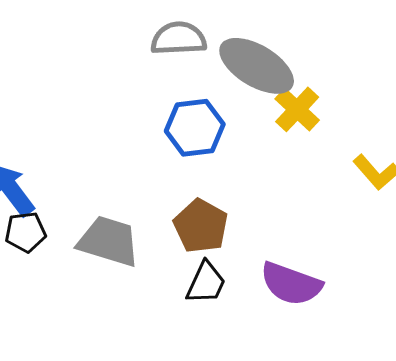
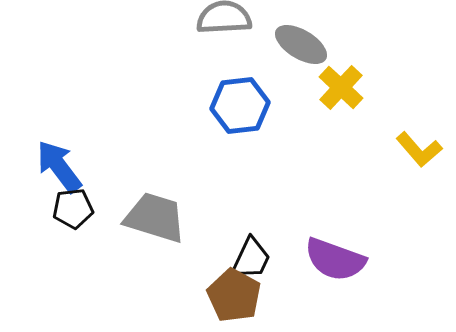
gray ellipse: (257, 66) -> (301, 44), size x0.7
brown pentagon: (201, 226) -> (234, 295), moved

